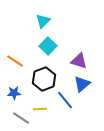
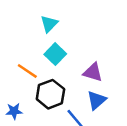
orange line: (15, 61) -> (27, 71), moved

